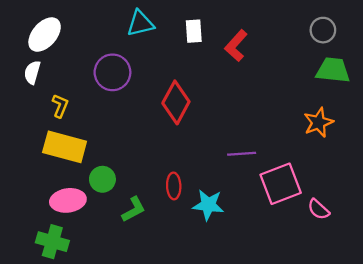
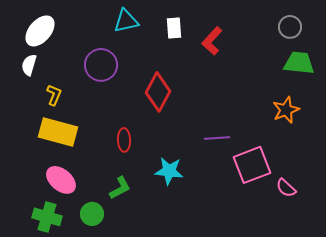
green circle: (102, 179) -> (92, 214), moved
red ellipse: (174, 186) -> (124, 140), moved
pink ellipse: (68, 200) -> (61, 180), turned 48
cyan star: (208, 205) -> (169, 171), moved

